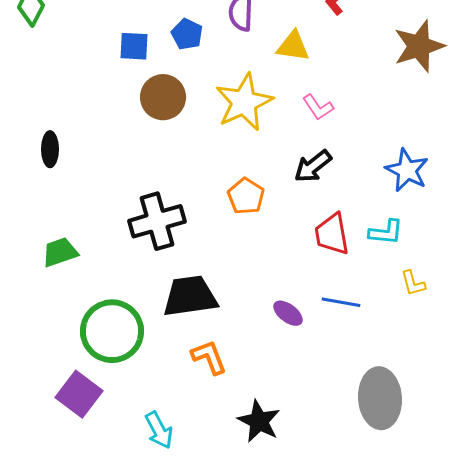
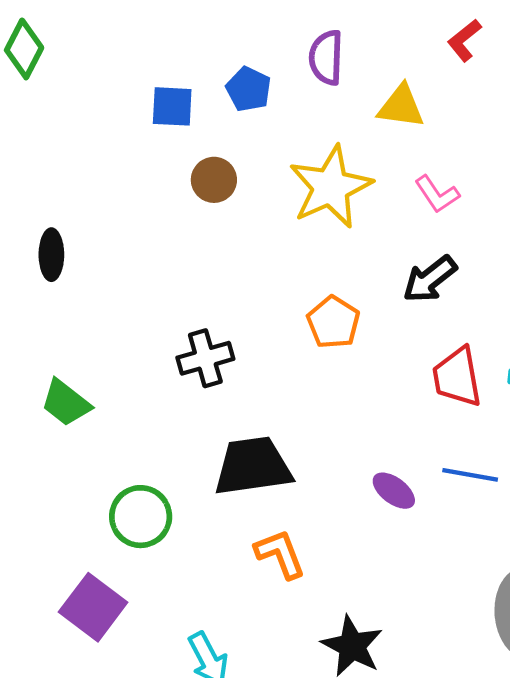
brown circle: (163, 97) -> (214, 180), size x0.7
black cross: (157, 221) -> (205, 358), size x0.7
green trapezoid: (60, 252) -> (66, 403), turned -123
green circle: (112, 331) -> (141, 517), size x0.7

